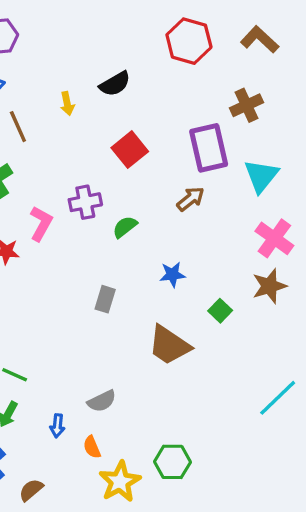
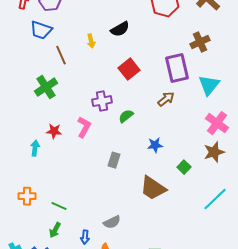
pink L-shape: (41, 224) -> (84, 127), moved
cyan line: (278, 398) -> (215, 199), moved

